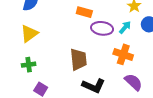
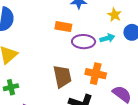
cyan arrow: (125, 27) -> (107, 38), turned 40
orange cross: (123, 54) -> (96, 74), moved

